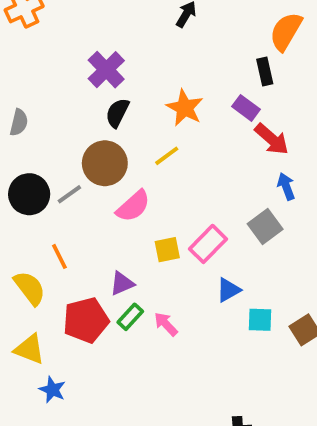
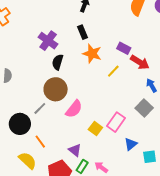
black rectangle: (265, 72) -> (82, 32), moved
yellow line: (167, 156) -> (113, 71), moved
black circle: (29, 194) -> (20, 124), moved
yellow square: (167, 250) -> (95, 129), turned -32
purple triangle: (122, 283) -> (75, 150), turned -48

